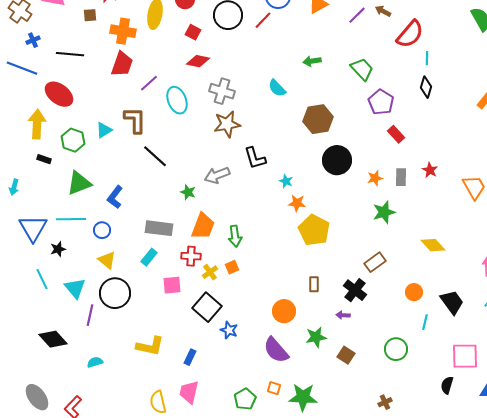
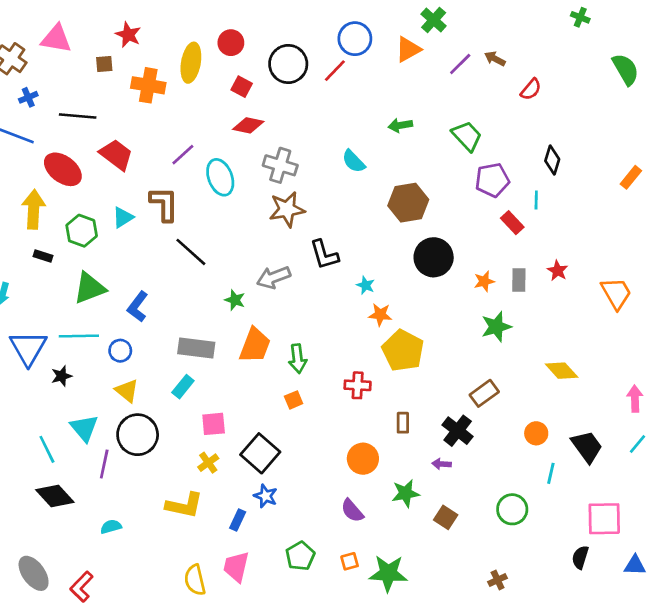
red semicircle: (410, 34) -> (531, 89), size x0.6
cyan line: (427, 58) -> (536, 200), moved
red trapezoid: (122, 64) -> (116, 155), moved, turned -72
purple pentagon: (381, 102) -> (492, 180), turned 30
red cross: (191, 256) -> (358, 385), moved
yellow cross: (210, 272) -> (208, 463), moved
cyan line: (42, 279) -> (47, 449), moved
blue star: (229, 330) -> (266, 496), moved
purple semicircle: (276, 350) -> (352, 511), size x0.7
orange square: (274, 388) -> (350, 561), turned -32
green pentagon: (245, 399) -> (300, 556), moved

